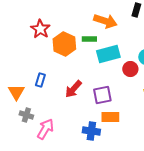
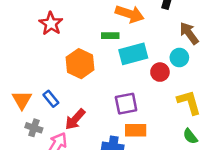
orange hexagon: (64, 44) -> (80, 64), moved
blue rectangle: (40, 80) -> (51, 99), moved, turned -56
red arrow: (73, 89) -> (75, 119), moved

